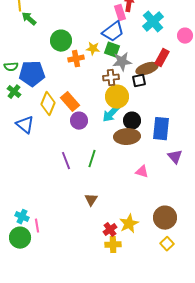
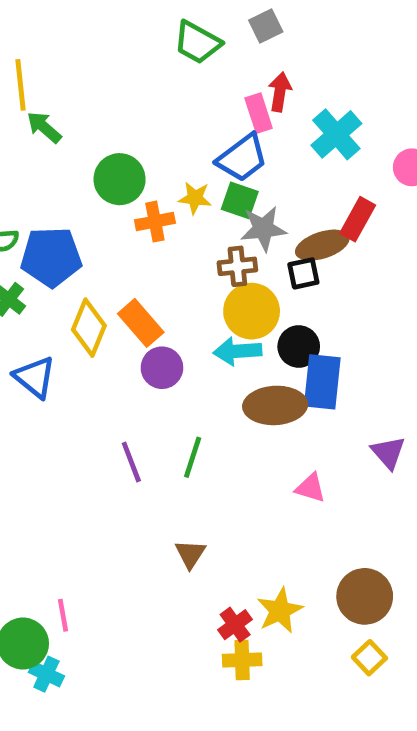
cyan arrow: (111, 114) -> (237, 351), turned 42
black circle: (132, 121) -> (299, 347), moved
blue rectangle: (161, 129) -> (322, 382), moved
cyan cross: (22, 217) -> (46, 674), moved

